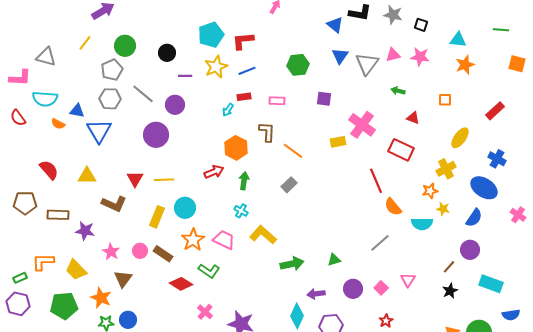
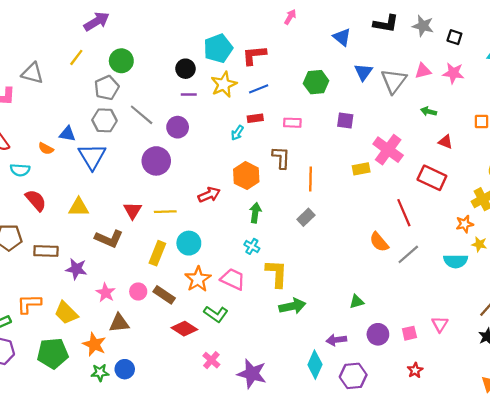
blue triangle: (335, 25) -> (342, 37), moved
black circle: (167, 53) -> (185, 69), moved
cyan semicircle: (45, 99) -> (20, 170), moved, size x0.7
orange line: (293, 151) -> (310, 179), turned 55
red arrow: (214, 172) -> (209, 195), moved
orange semicircle: (393, 207) -> (379, 242), moved
yellow L-shape: (263, 235) -> (277, 273), turned 52
gray line: (380, 243) -> (408, 254), moved
green arrow: (292, 264) -> (292, 306), moved
brown triangle: (123, 279) -> (119, 323), turned 48
pink square: (381, 288) -> (409, 333), turned 32

